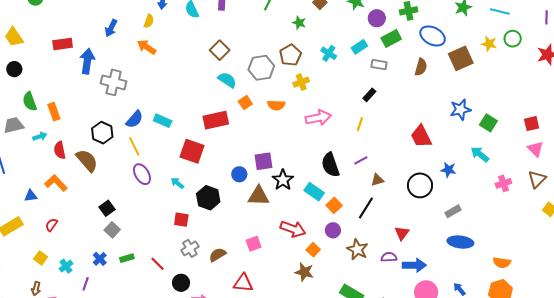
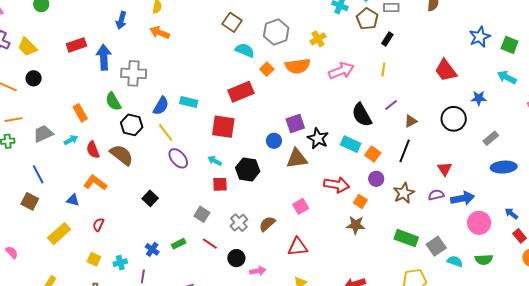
brown pentagon: (290, 55) -> (367, 19), moved
green semicircle: (30, 101) -> (113, 102), moved
orange semicircle: (276, 105) -> (298, 66), size x1.4
blue triangle: (31, 196) -> (73, 200), turned 32
red square: (181, 220) -> (220, 184), moved
gray square: (112, 230) -> (202, 214), moved
brown star: (357, 249) -> (404, 193), turned 30
cyan cross: (66, 266) -> (120, 263), turned 32

